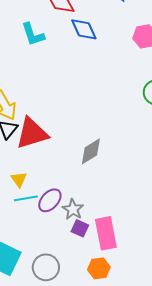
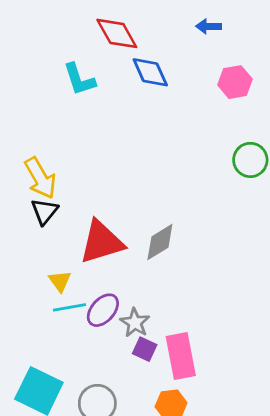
red triangle: (32, 133) -> (102, 242), moved

